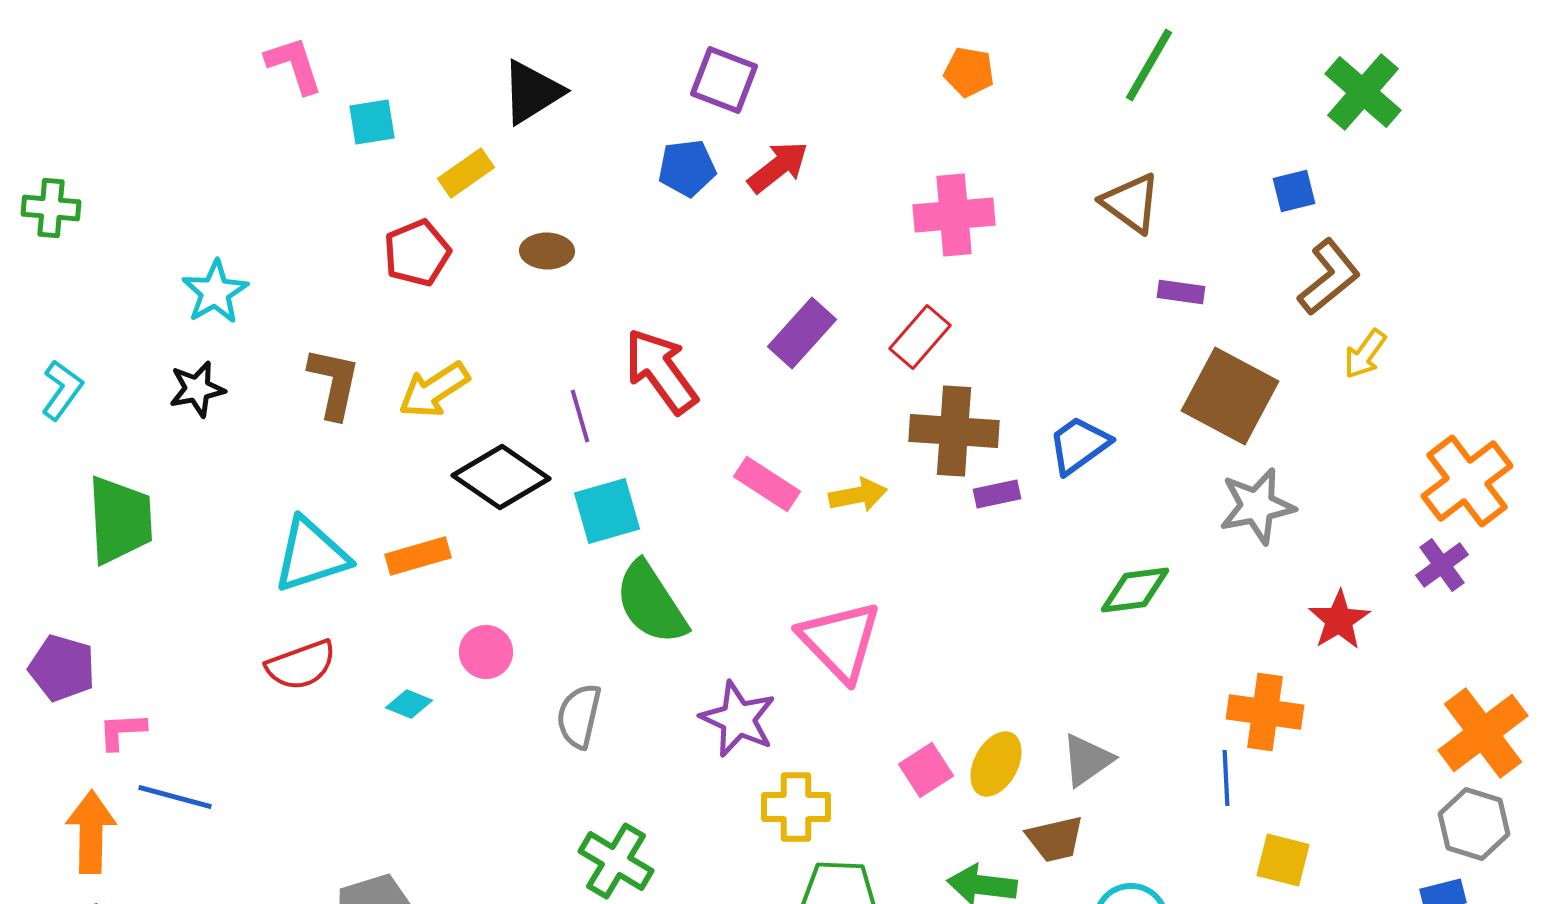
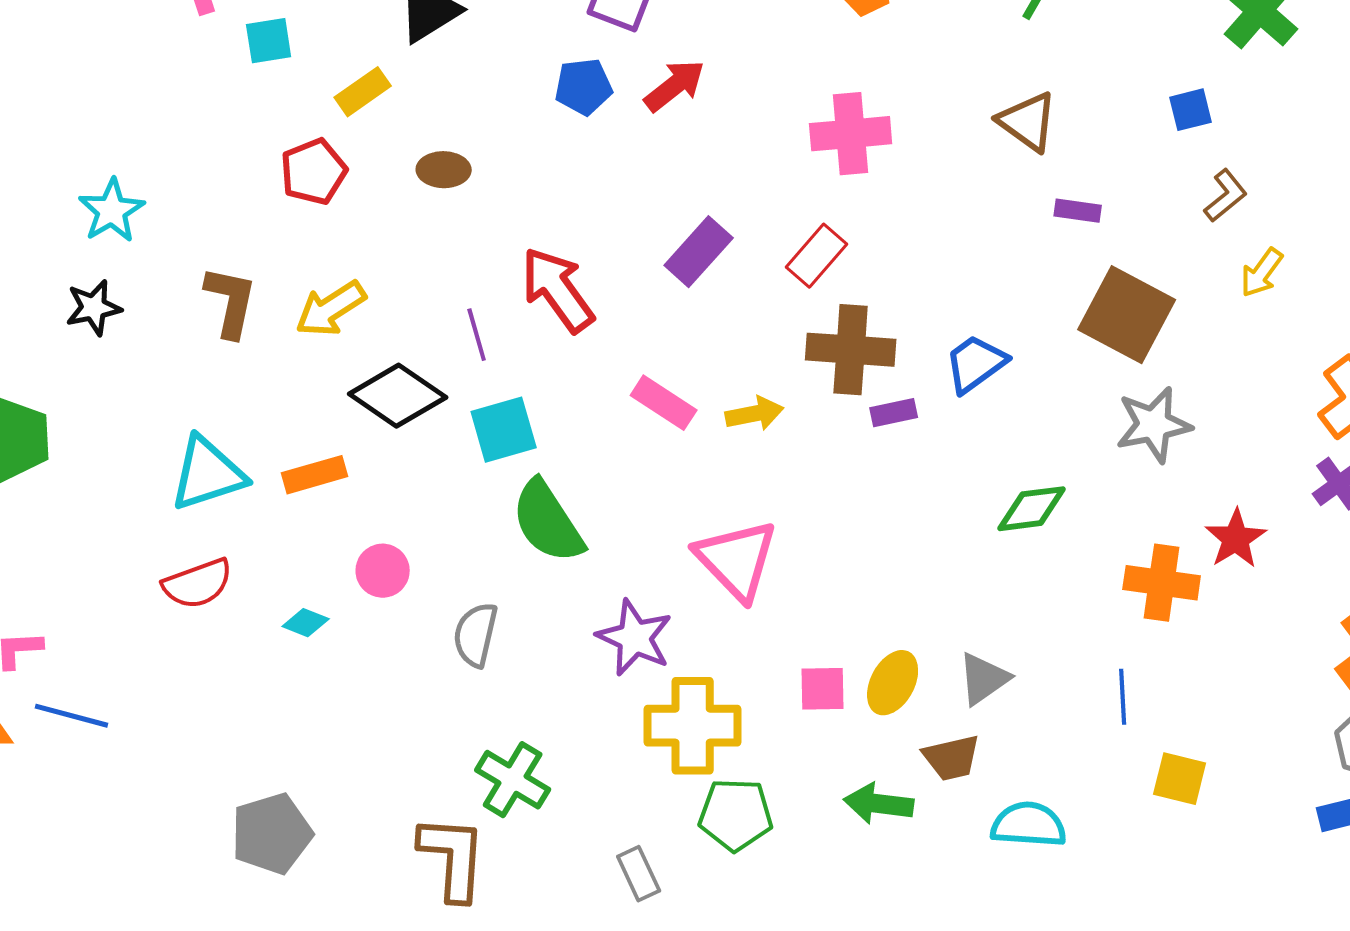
brown L-shape: (1329, 277) -> (1226, 196), size x0.7
orange cross: (1265, 712) -> (1162, 583), moved
pink square: (926, 770) -> (823, 689), turned 32
yellow cross: (796, 807) -> (693, 726), size x1.4

